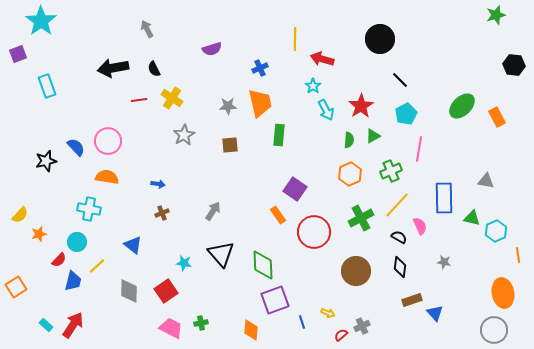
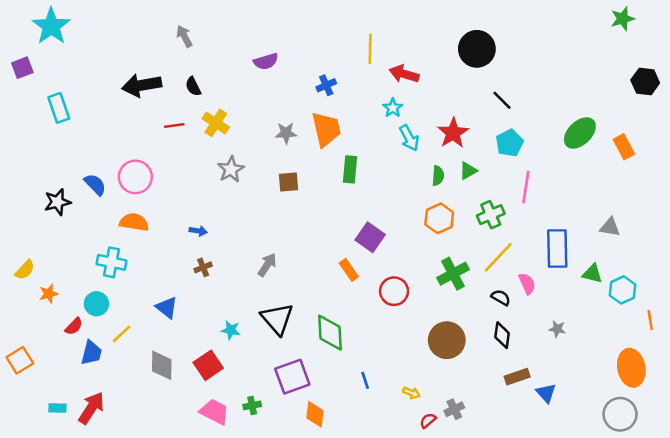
red circle: (314, 232) -> (394, 291), size x0.7
purple square: (275, 300) -> (292, 377), moved
blue line: (302, 322) -> (365, 380), moved
cyan rectangle: (46, 325) -> (57, 408), turned -40

